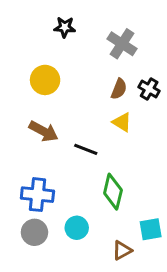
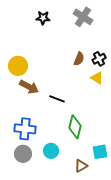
gray cross: (122, 44) -> (83, 17), moved
yellow circle: (45, 80) -> (18, 66), moved
black cross: (149, 89) -> (99, 59), turned 32
yellow triangle: (122, 122) -> (97, 78), moved

